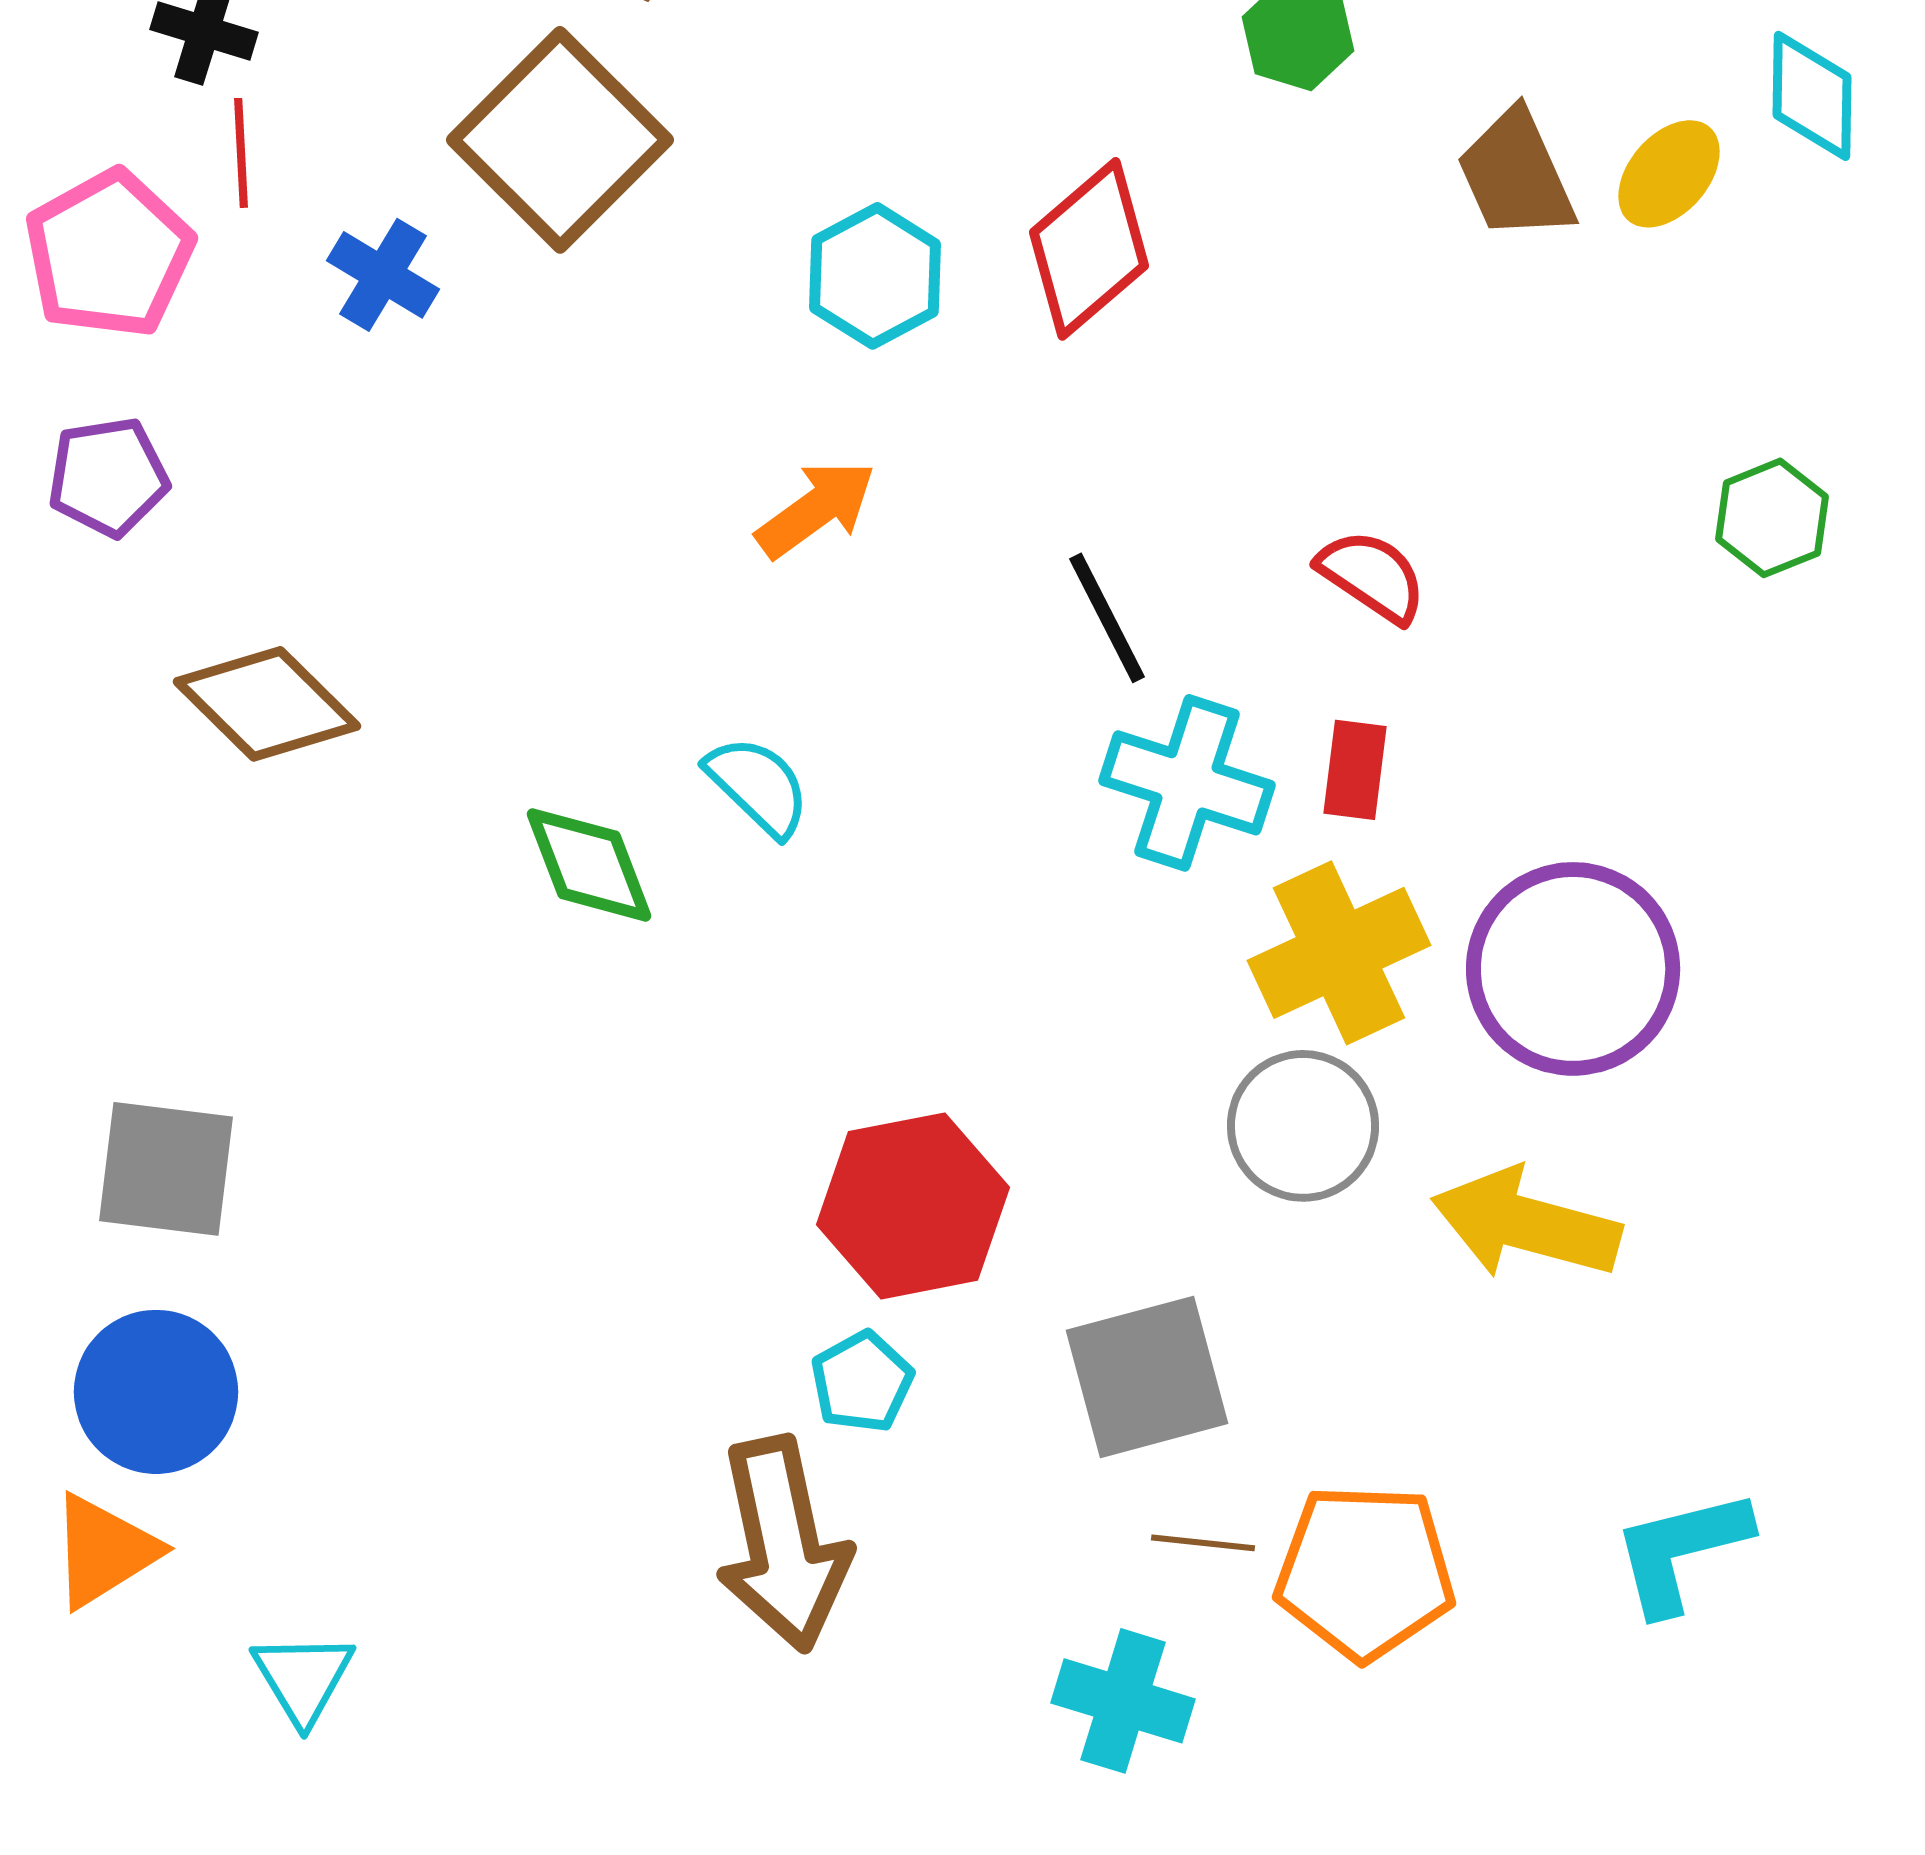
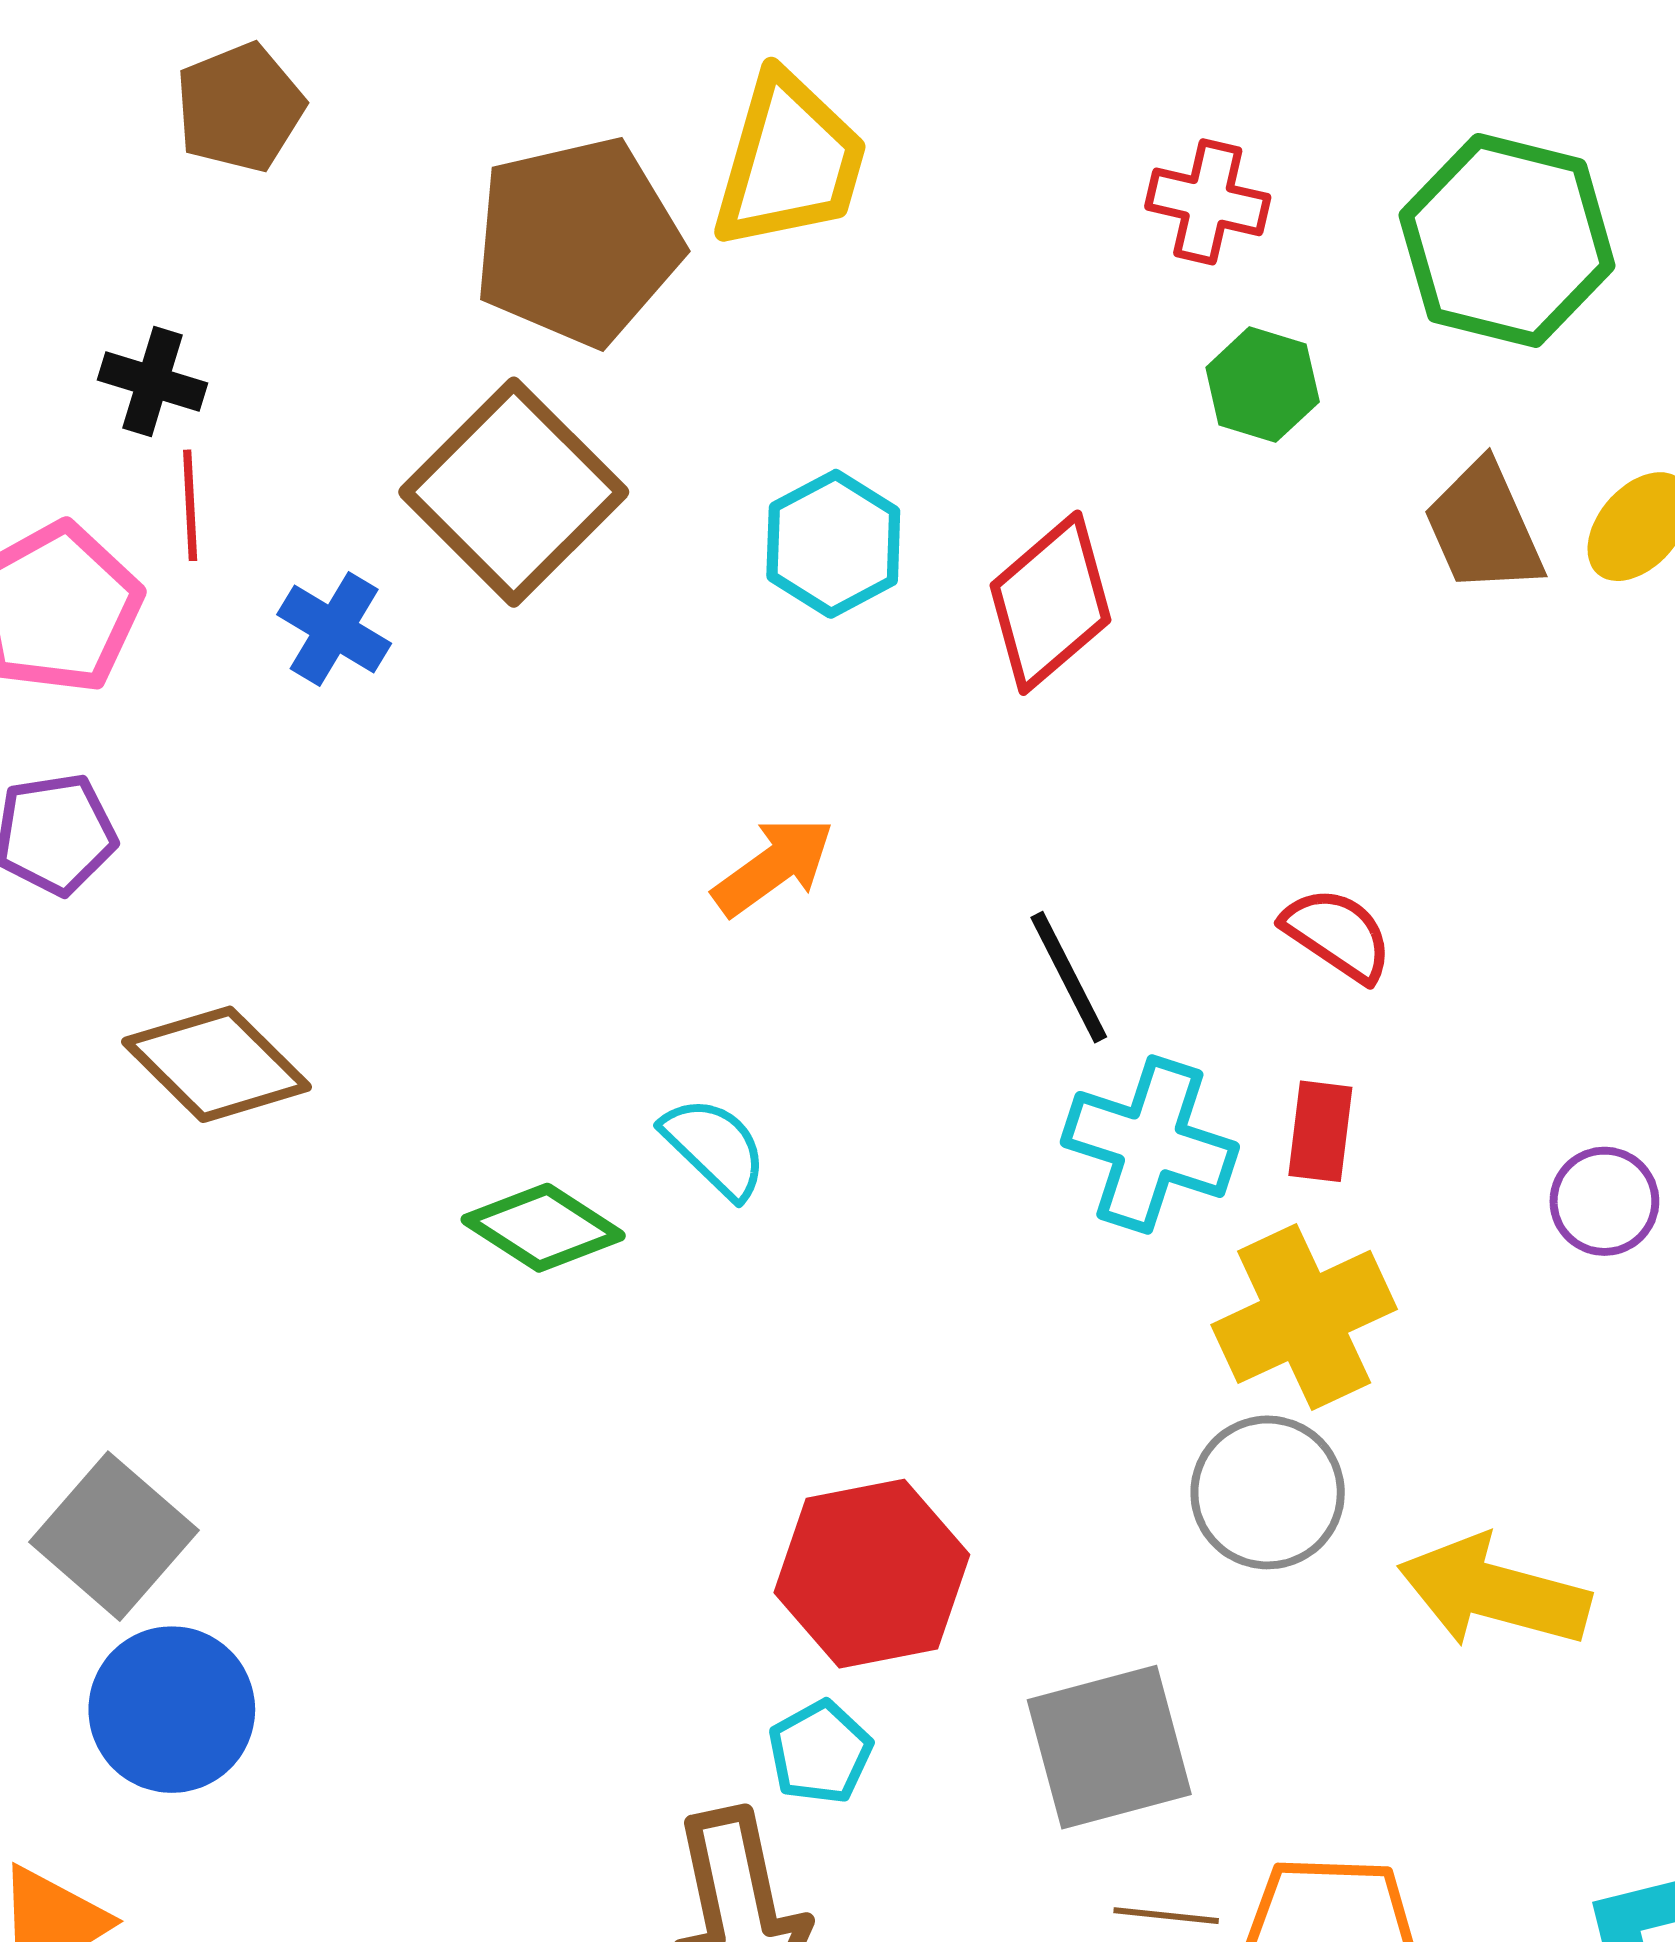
cyan hexagon: (875, 276) -> (833, 544), moved
green diamond: (589, 865) -> (543, 1228), turned -36
purple circle: (1573, 969) -> (1604, 1201), moved, size x0.5
gray square: (166, 1169) -> (114, 1536), turned 34
blue circle: (156, 1392) -> (172, 1710), moved

